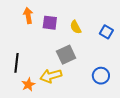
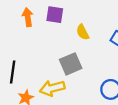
purple square: (50, 23) -> (55, 15), moved

